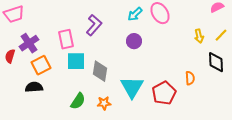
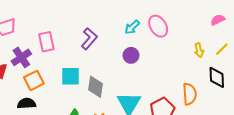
pink rectangle: (66, 39) -> (46, 42), moved
orange semicircle: (190, 78) -> (190, 94), size x1.5

